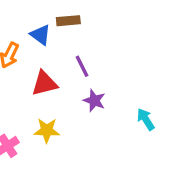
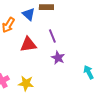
yellow star: (47, 130) -> (26, 83), moved

